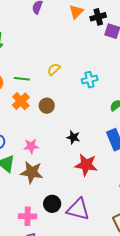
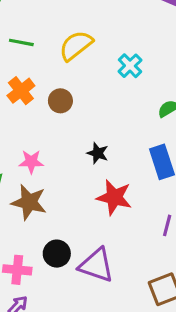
yellow semicircle: (54, 69) -> (76, 45), size x1.6
green line: (22, 79) -> (21, 42), moved
cyan cross: (90, 80) -> (130, 66), turned -35

